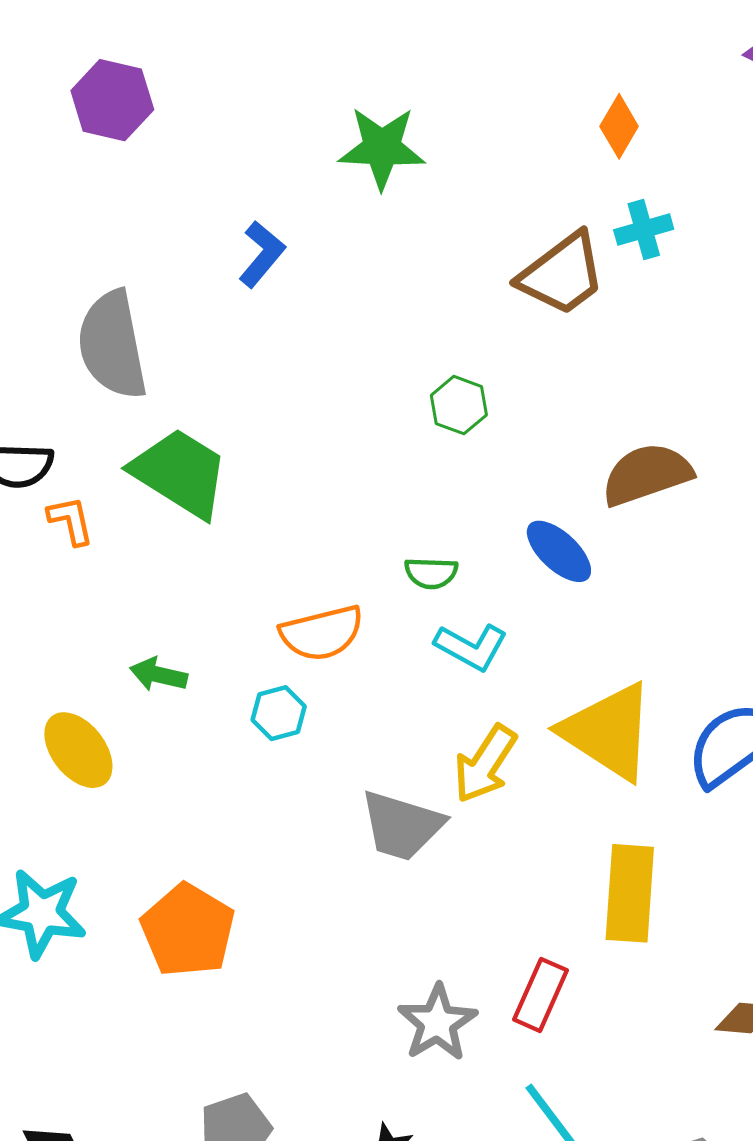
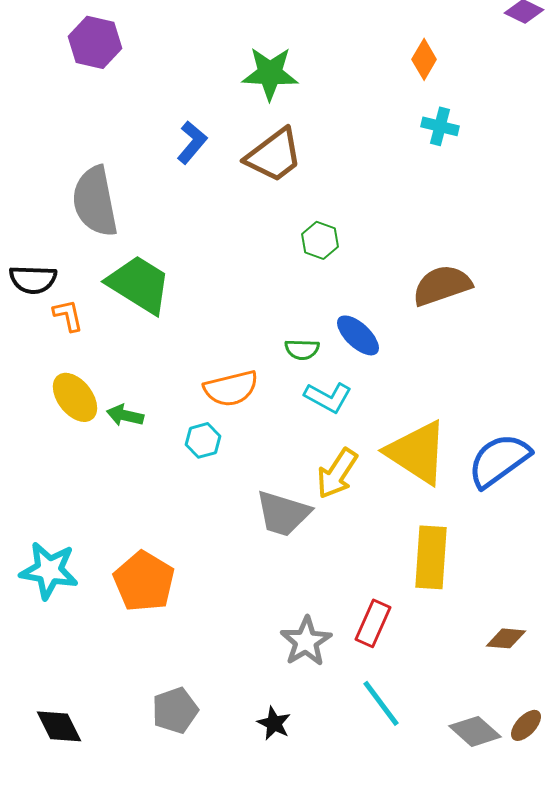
cyan cross: (644, 229) -> (440, 126), turned 30
brown trapezoid: (562, 274) -> (274, 155), moved
blue ellipse: (559, 551) -> (358, 335), moved
yellow ellipse: (78, 750) -> (75, 397), moved

